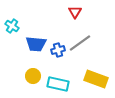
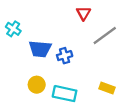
gray line: (80, 43) -> (105, 36), moved
yellow rectangle: (96, 79) -> (107, 88), size x0.6

